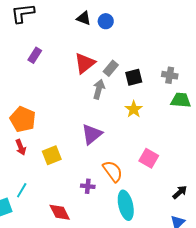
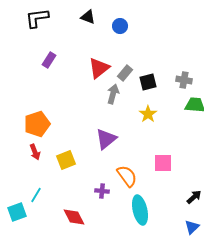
black triangle: (84, 18) -> (88, 17), moved
orange pentagon: (23, 119) -> (37, 124), turned 30
pink square: (149, 158) -> (163, 163), turned -30

